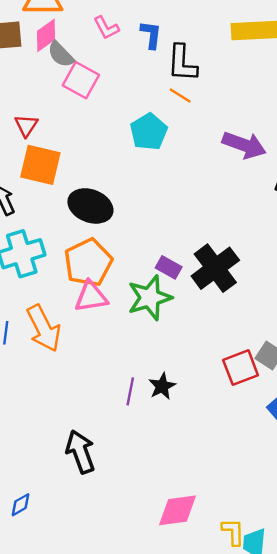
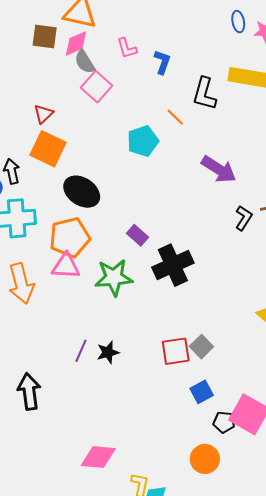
black L-shape: (182, 63) -> (205, 94), moved
purple rectangle: (169, 267) -> (137, 235), moved

